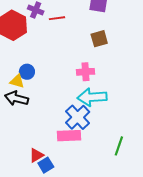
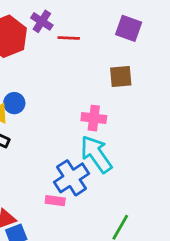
cyan arrow: (92, 97) -> (96, 154), turned 48
pink rectangle: (69, 136) -> (55, 201), size x0.6

